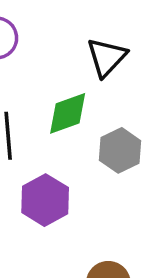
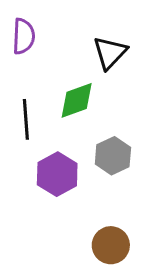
gray hexagon: (120, 150) -> (113, 156), moved

